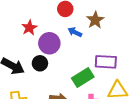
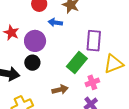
purple rectangle: (106, 62) -> (94, 41), turned -70

